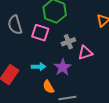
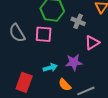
gray cross: (68, 42) -> (78, 21), moved, turned -32
purple star: (63, 67) -> (74, 62), turned -30

